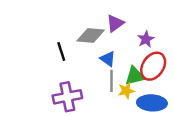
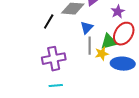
black line: (61, 51) -> (49, 22), turned 49
blue triangle: (108, 59) -> (87, 28), turned 40

